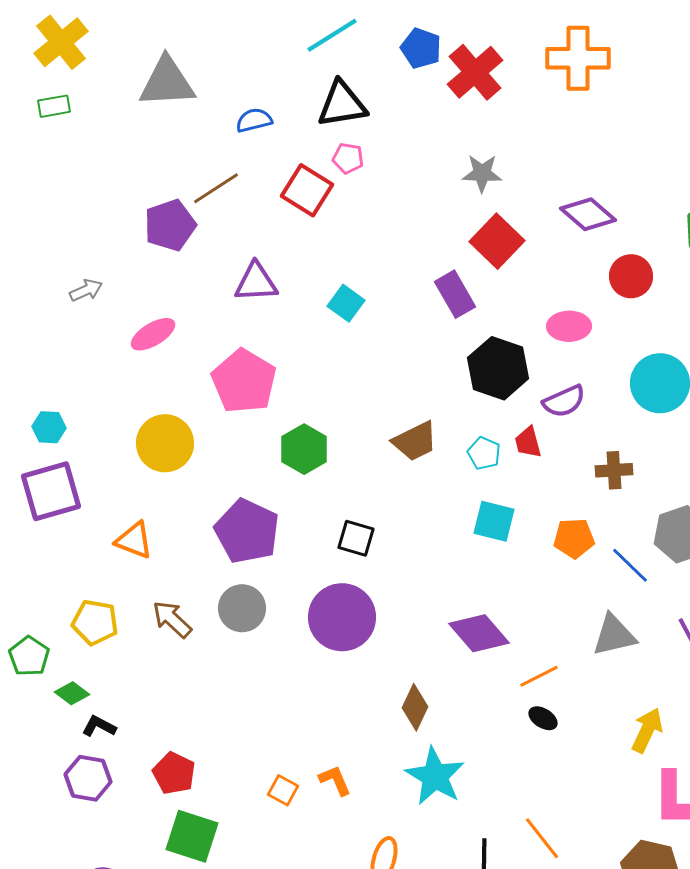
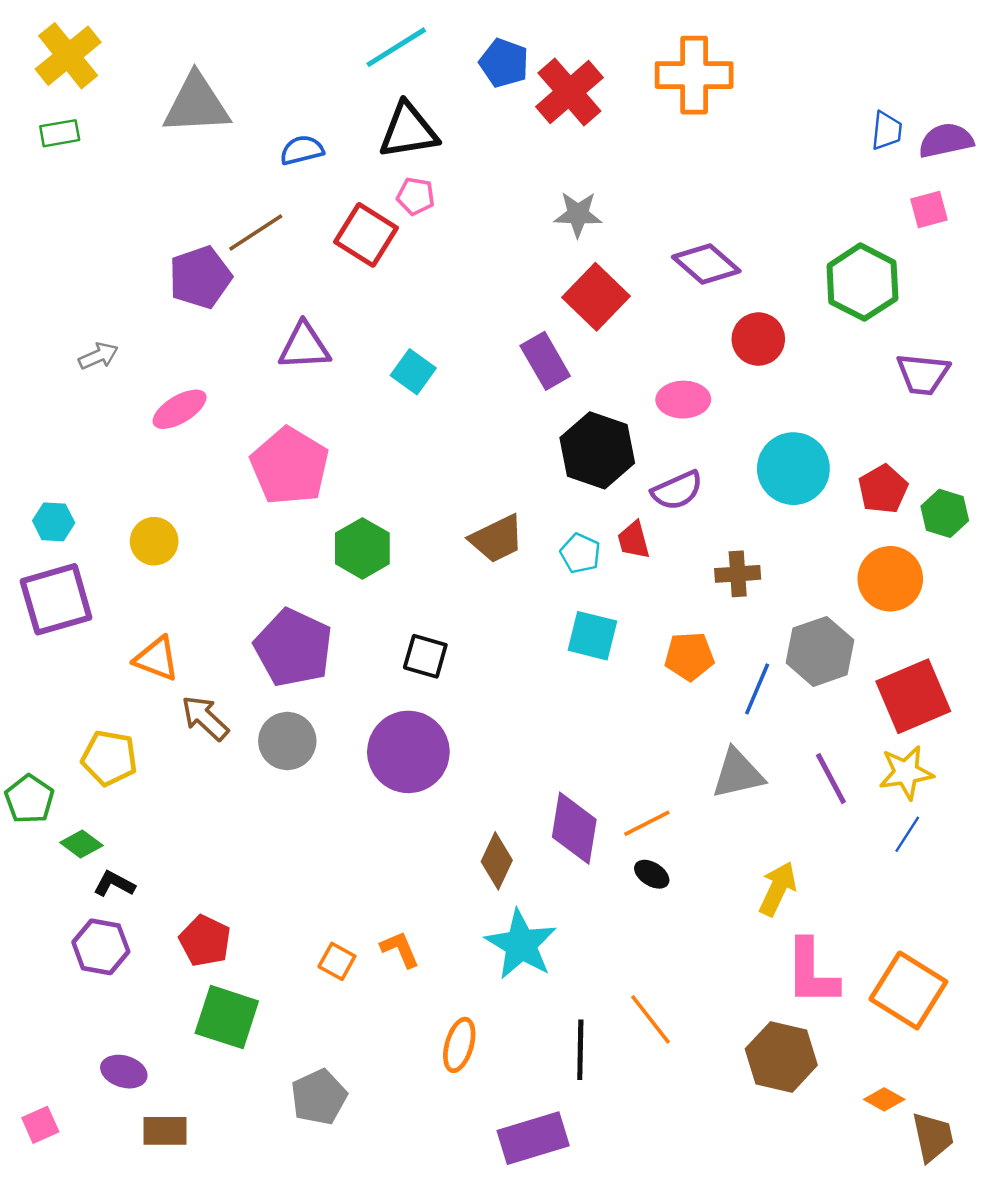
yellow circle: (165, 443) -> (154, 541), moved, size x0.7
blue line: (630, 565) -> (757, 689), turned 69
brown arrow: (172, 619) -> (205, 718), moved
purple diamond: (479, 633) -> (574, 828), moved, turned 50

